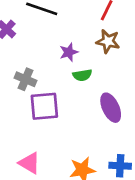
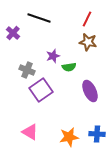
purple star: (69, 52) -> (53, 56), moved
purple square: (44, 106) -> (41, 90), turned -30

